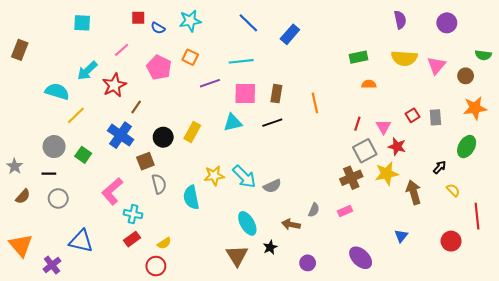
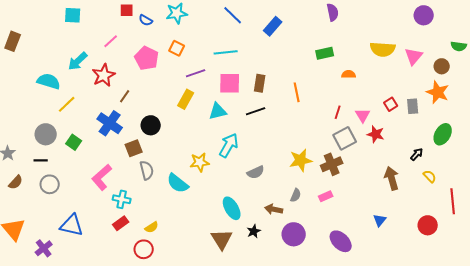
purple semicircle: (400, 20) -> (333, 12), moved
green rectangle: (359, 57) -> (325, 53), moved
orange star: (475, 108) -> (438, 92), moved, turned 30
yellow rectangle: (192, 132) -> (186, 99), moved
yellow star: (387, 174) -> (301, 160), moved
cyan arrow: (244, 177) -> (229, 145), moved, turned -105
cyan semicircle: (191, 197) -> (178, 183), turned -40
purple circle: (308, 263) -> (294, 234), moved, size x1.5

